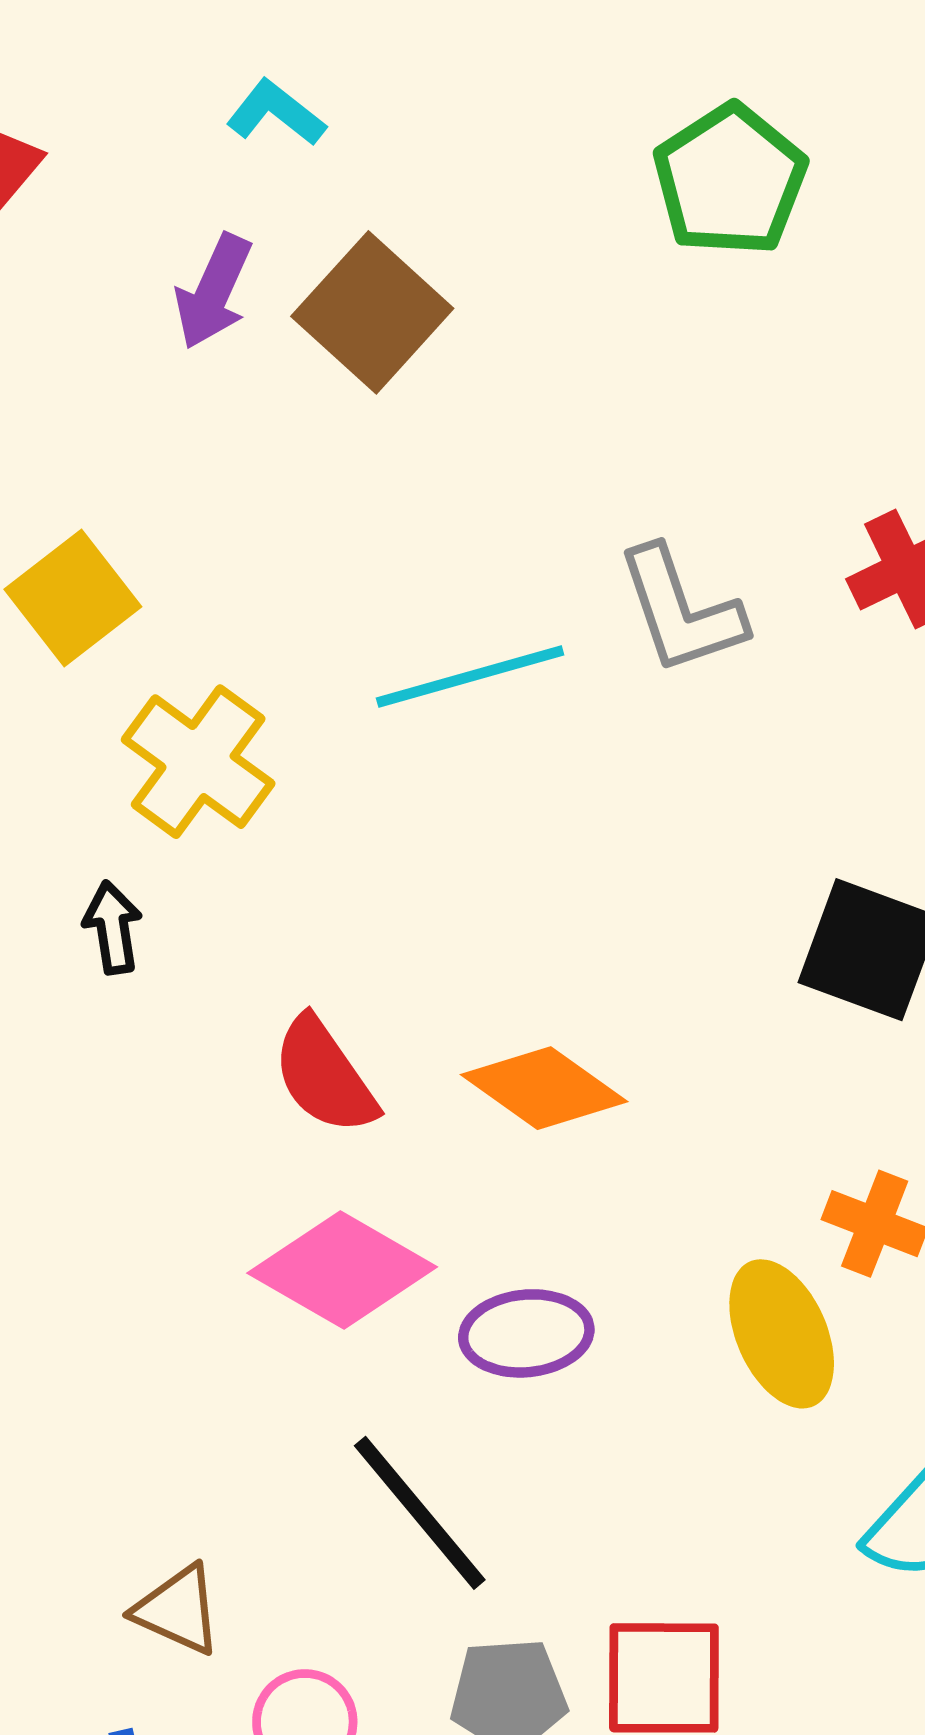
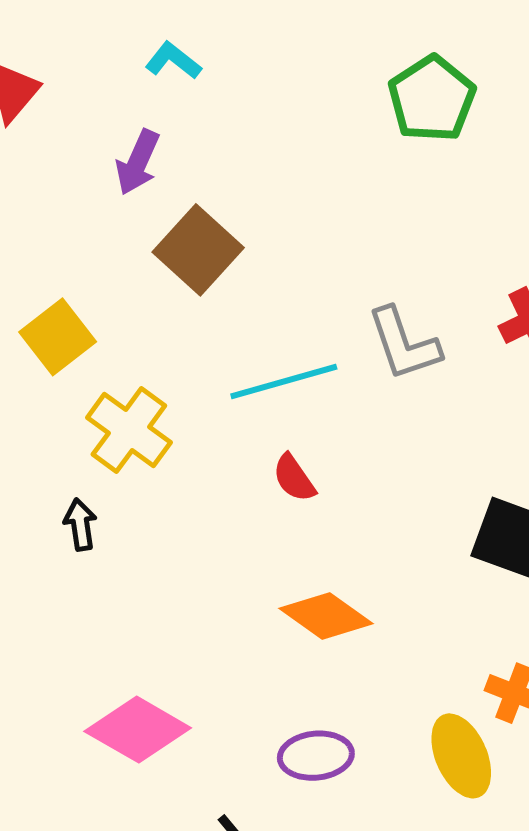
brown square: (372, 312) -> (198, 250), moved
red semicircle: (324, 1076) -> (294, 478), moved, size x0.7
pink diamond: (342, 1270) -> (138, 730), moved

